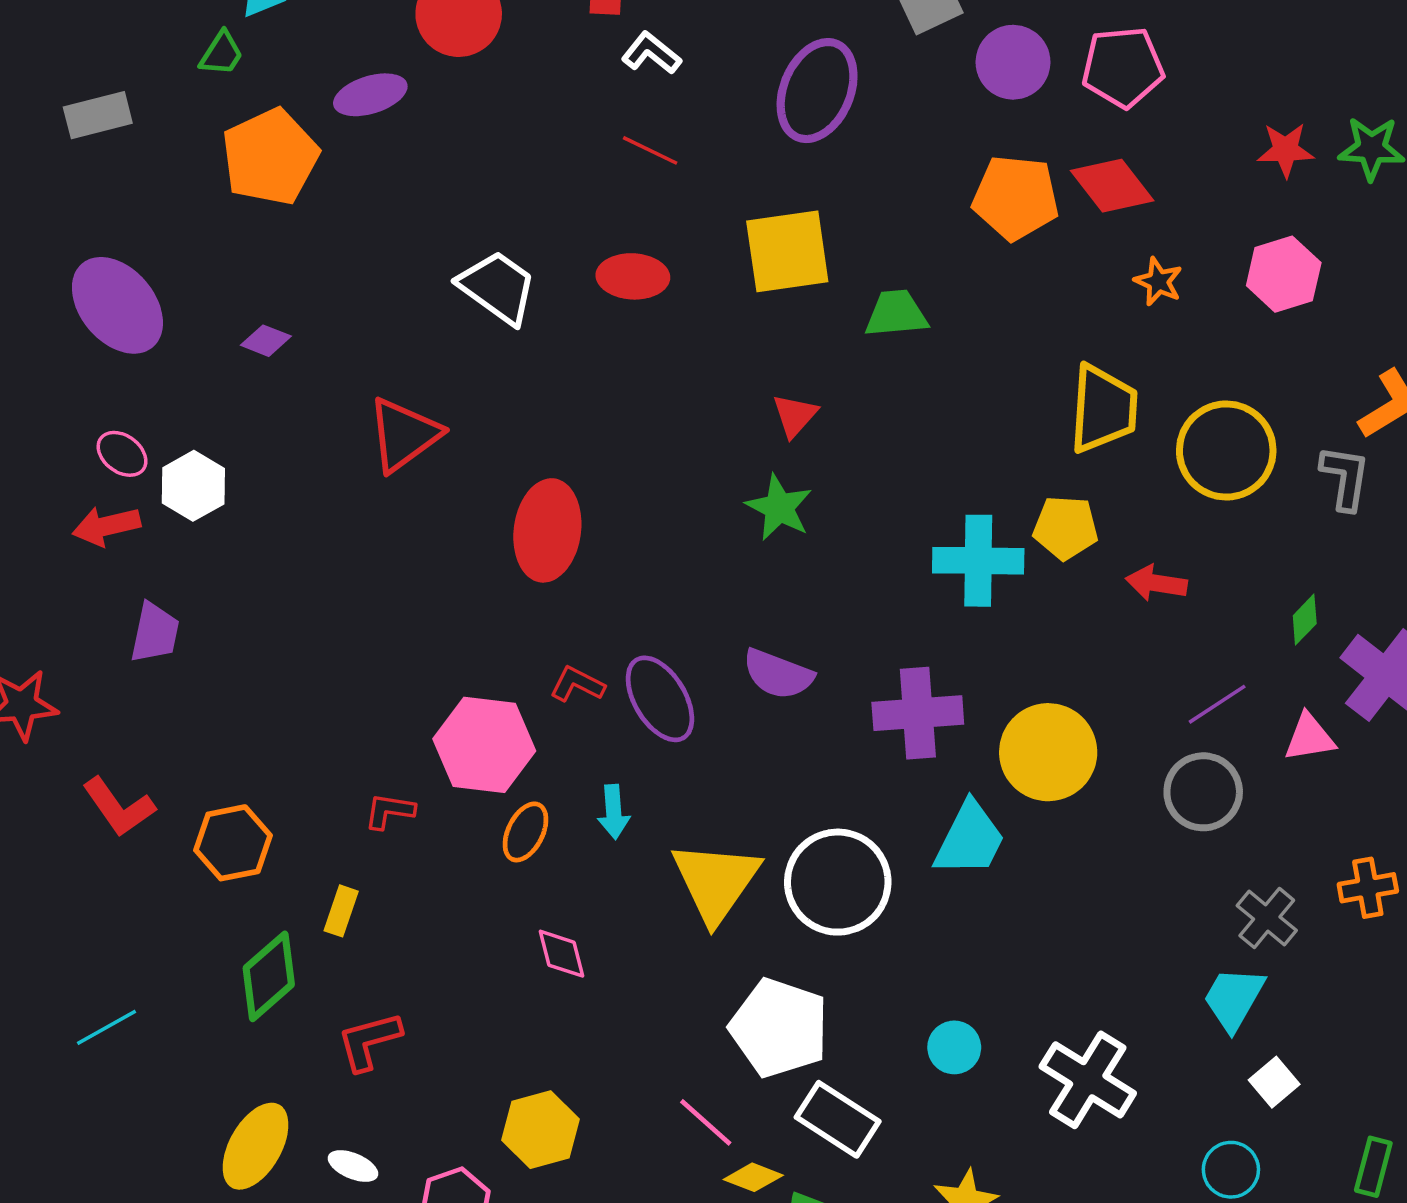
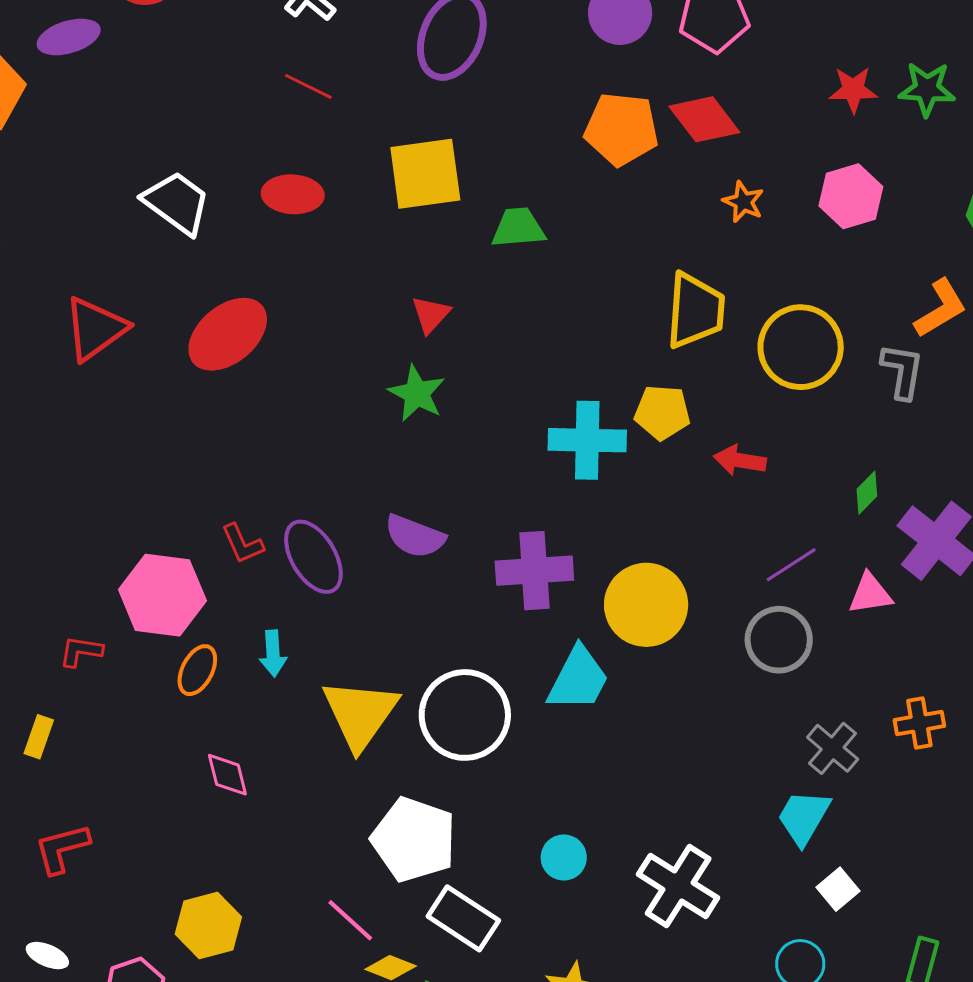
red ellipse: (547, 530) -> (228, 334), moved, turned 42
red L-shape: (577, 684) -> (243, 544), turned -141

